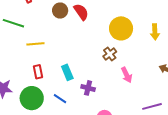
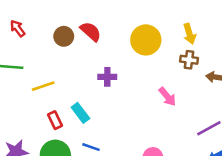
brown cross: (110, 54) -> (189, 60), moved, turned -32
cyan rectangle: (67, 72) -> (80, 113), moved
purple cross: (88, 88) -> (107, 77), moved

